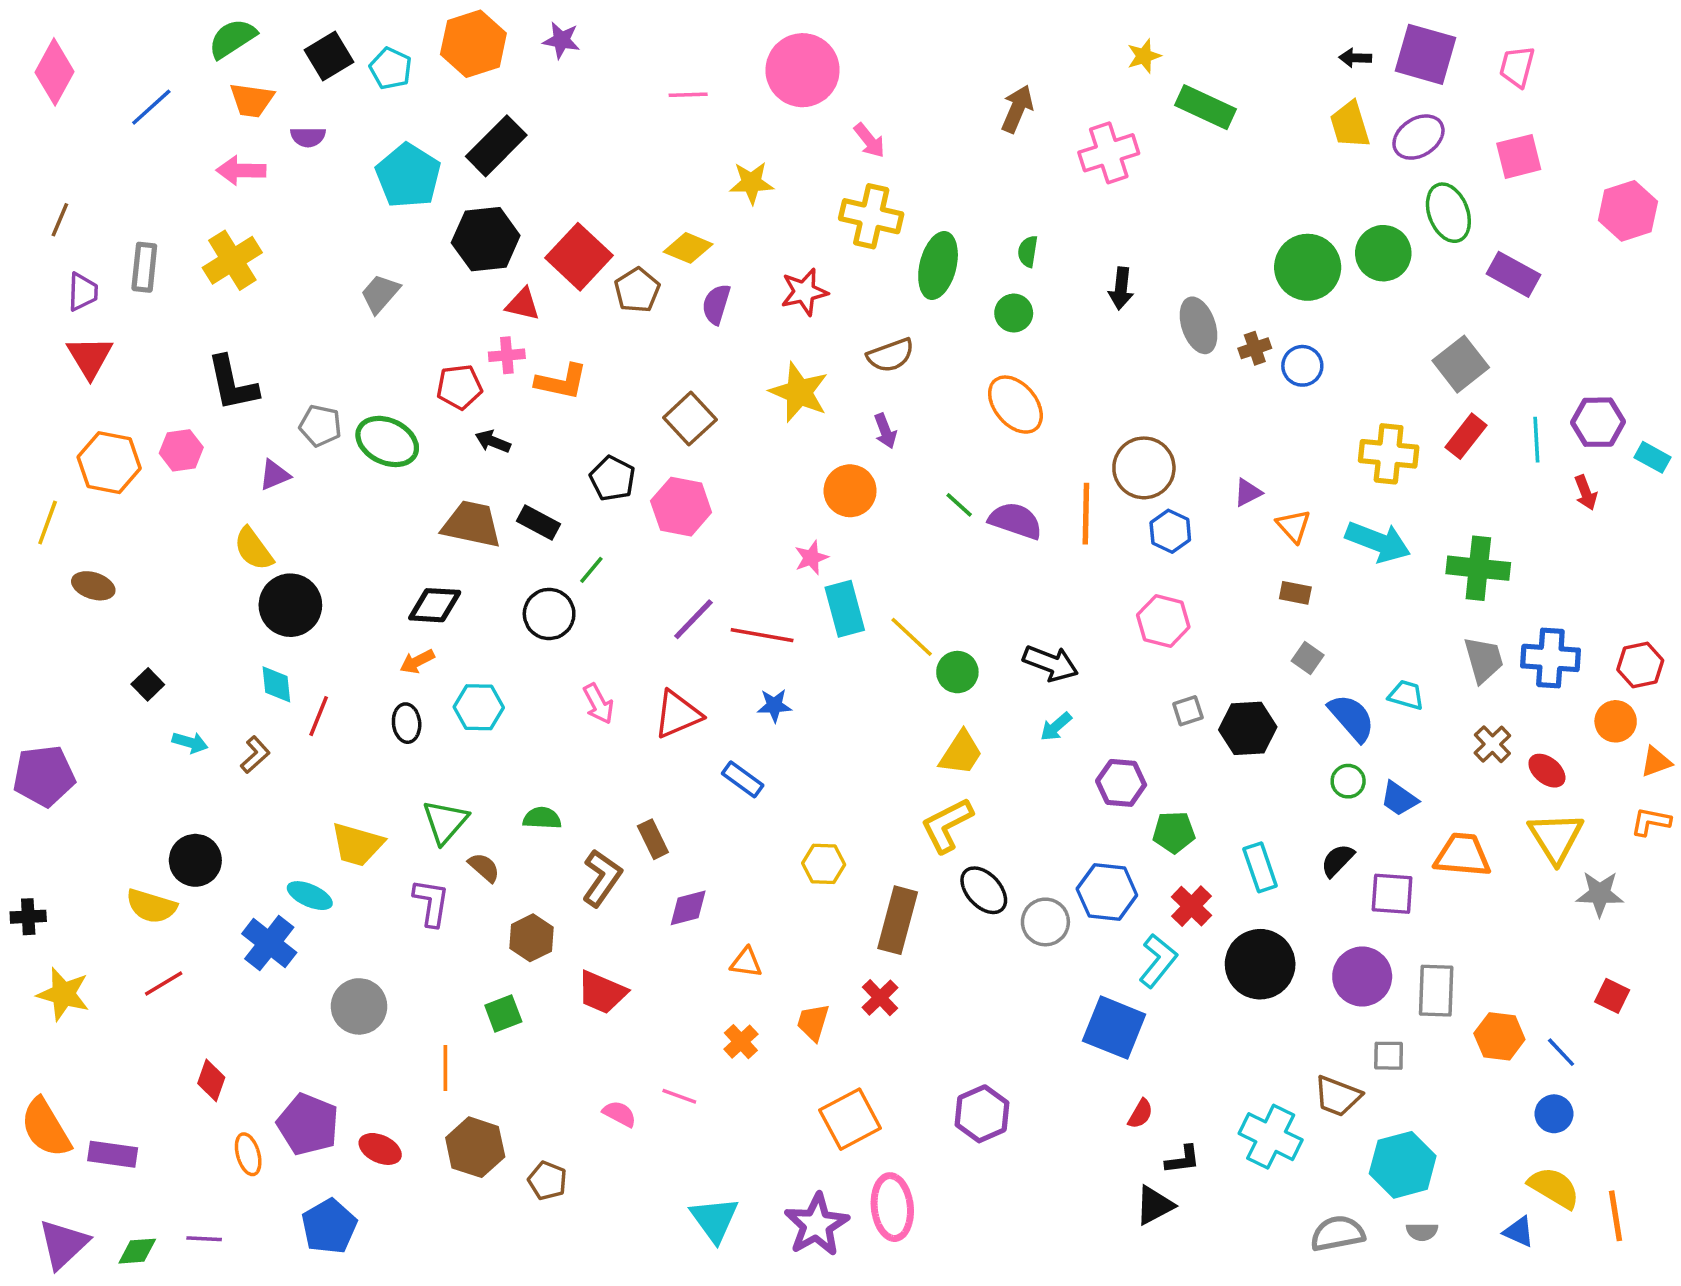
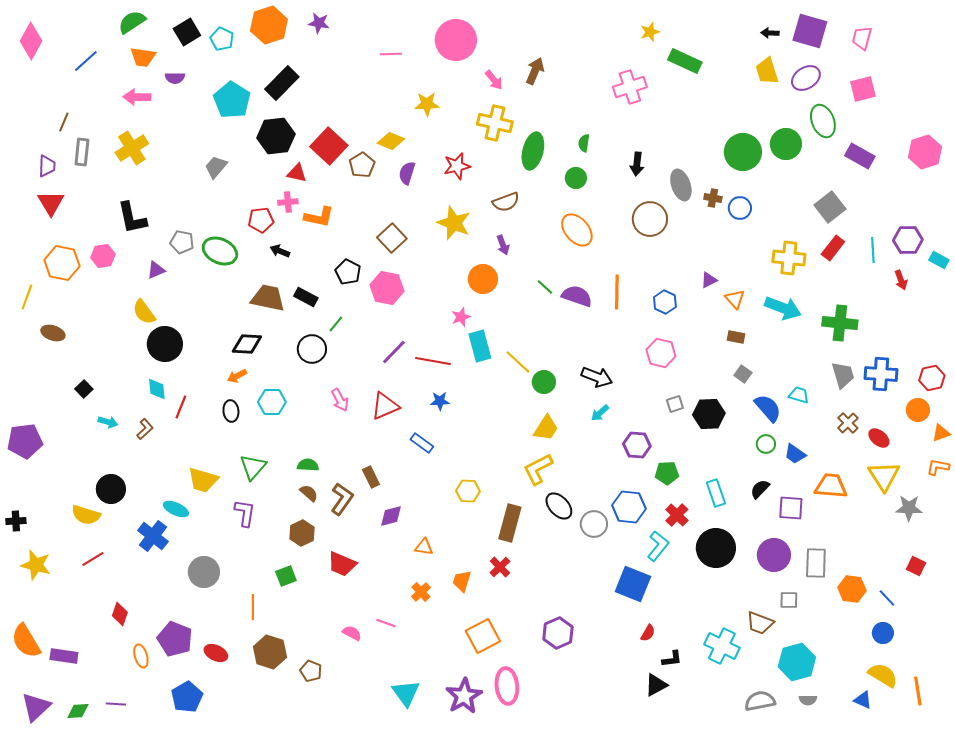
brown arrow: (1017, 109) -> (535, 71), moved
pink hexagon: (1628, 211) -> (925, 152), moved
brown line: (60, 220) -> (64, 122), moved
brown cross: (1255, 348) -> (713, 198), turned 30
brown circle: (1144, 468) -> (650, 219), moved
brown semicircle: (484, 867) -> (309, 493), moved

